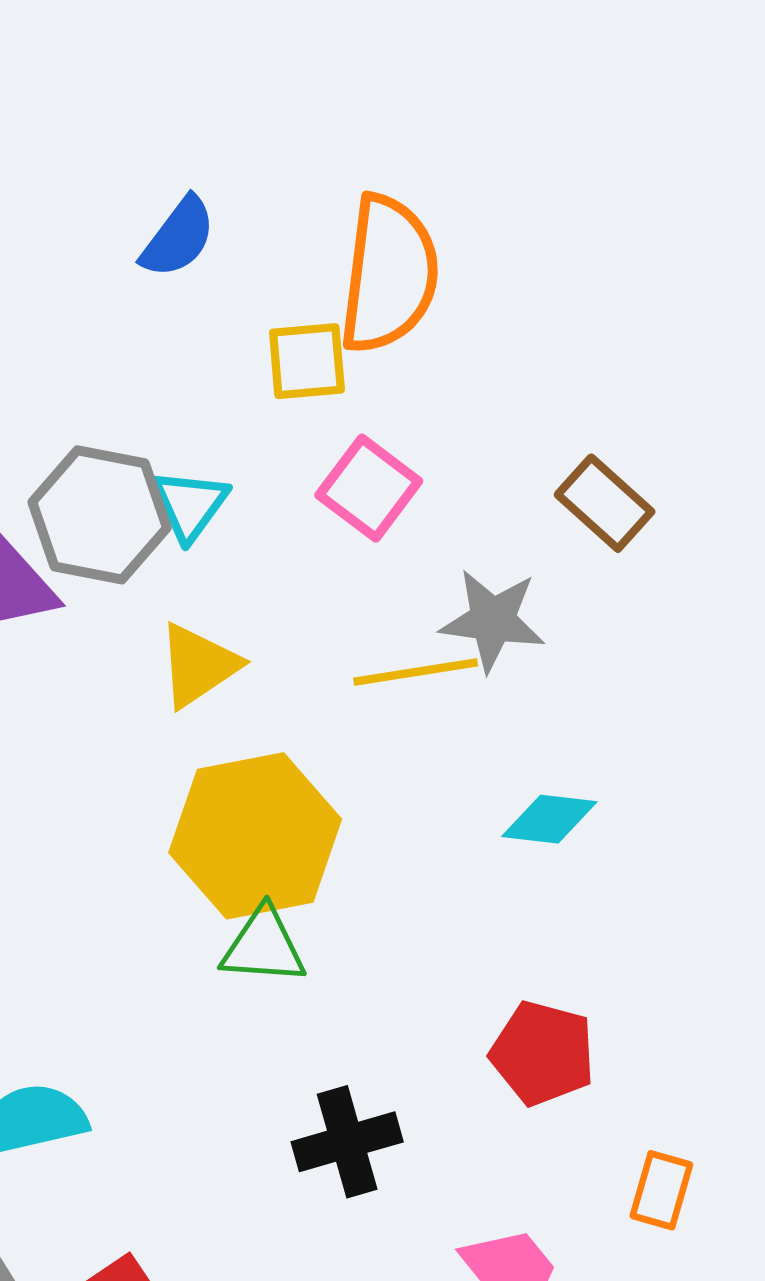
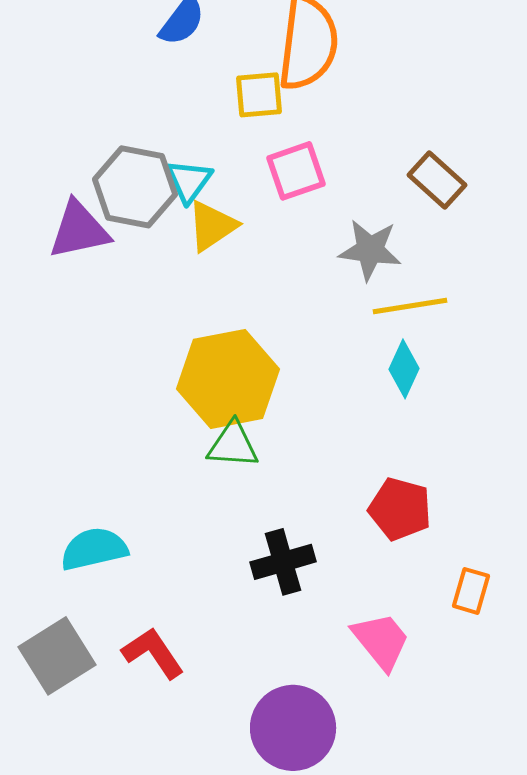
pink square: (369, 488) -> (296, 171), turned 34
yellow triangle: (198, 665) -> (212, 226), moved
yellow line: (416, 672) -> (410, 306), moved
cyan diamond: (549, 819) -> (404, 369), turned -72

